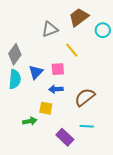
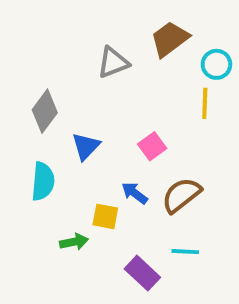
yellow line: (72, 50) -> (205, 103), moved, turned 42
pink square: (58, 69) -> (152, 146), moved, turned -32
cyan semicircle: (15, 79) -> (43, 181), moved
blue arrow: (56, 89) -> (135, 193), moved, turned 40

